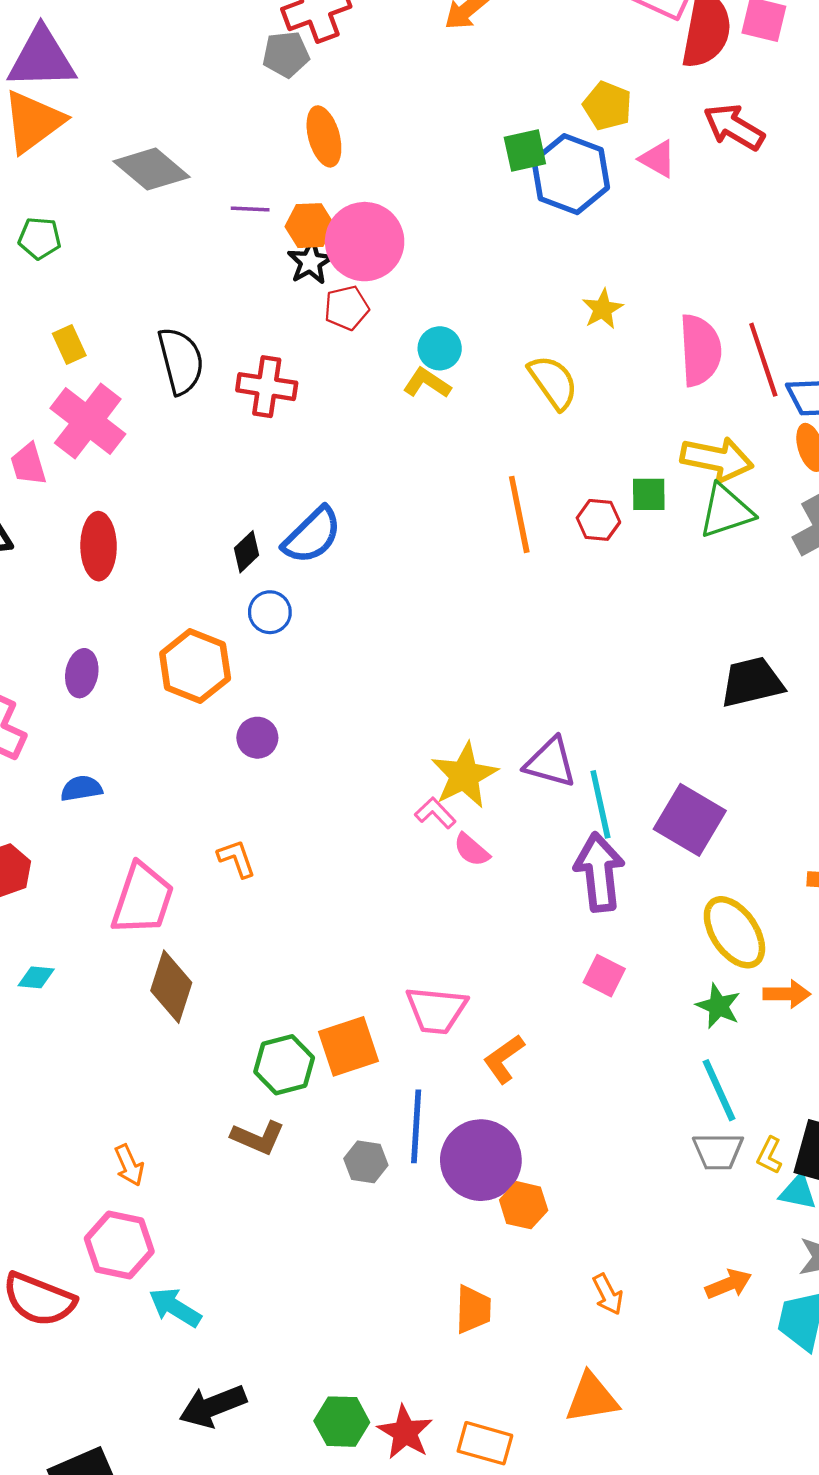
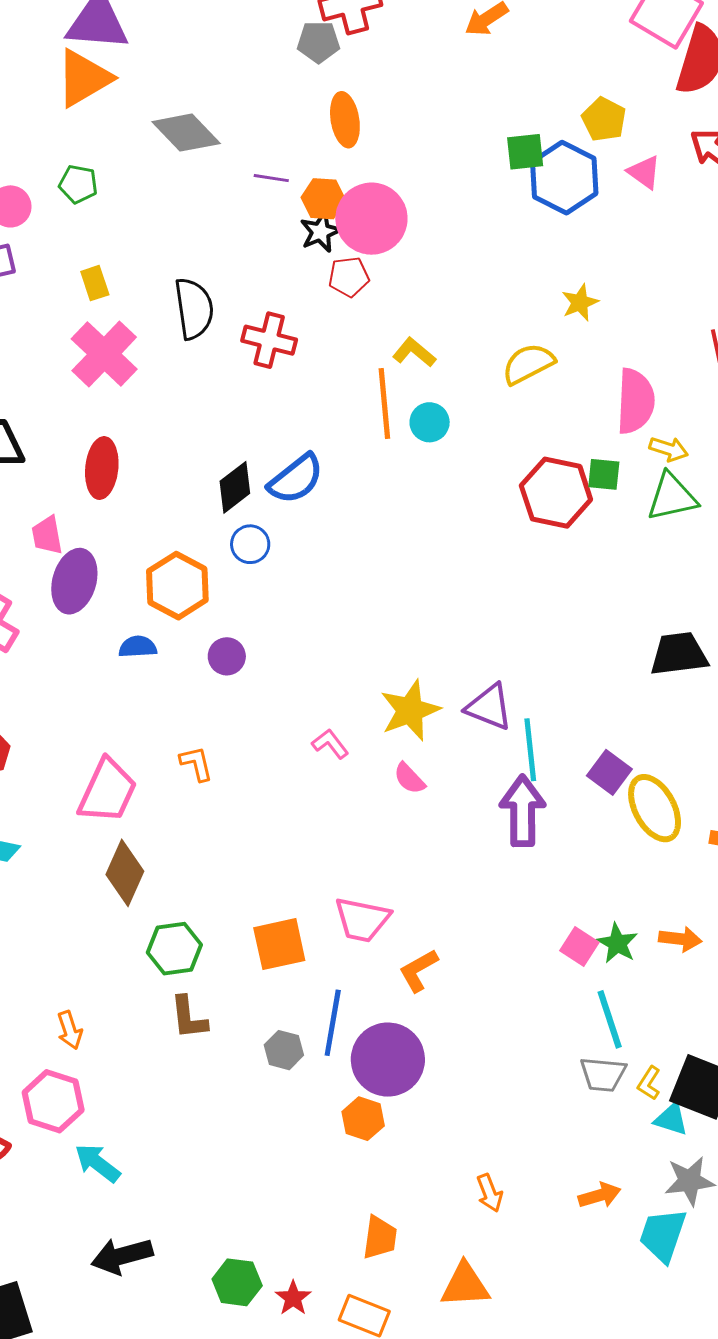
cyan circle: (440, 348) -> (430, 422), moved
pink semicircle: (700, 350) -> (635, 401), moved
yellow semicircle: (553, 382) -> (528, 364), turned -88
yellow arrow: (717, 459) -> (669, 449), size x0.6
pink trapezoid: (28, 464) -> (47, 535), moved
orange line: (519, 514) -> (384, 404), moved
red hexagon: (598, 520) -> (556, 493), size x1.8
black diamond: (246, 552) -> (235, 487), size x1.4
purple ellipse: (82, 673) -> (74, 581), size x1.5
blue semicircle: (81, 788) -> (138, 647), moved
pink L-shape: (435, 813) -> (330, 744), moved
purple square: (690, 820) -> (609, 772), size x0.7
yellow ellipse: (734, 932) -> (655, 808), moved
pink square: (604, 976) -> (579, 947), moved
green hexagon: (284, 1065) -> (174, 949), moved
brown L-shape: (258, 1137) -> (189, 1018), turned 54
orange hexagon: (524, 1205) -> (363, 1119), moved
orange trapezoid: (473, 1309) -> (380, 1238), moved
red star: (405, 1432) -> (293, 1298), size x0.7

